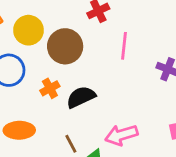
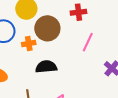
orange cross: (50, 88) -> (29, 44), moved

